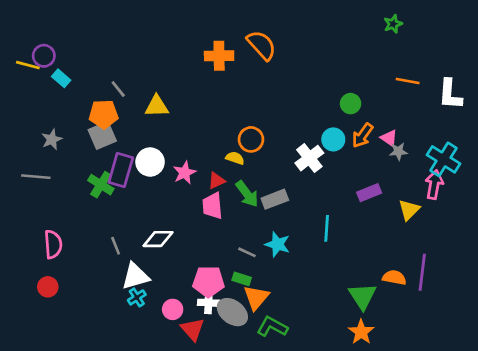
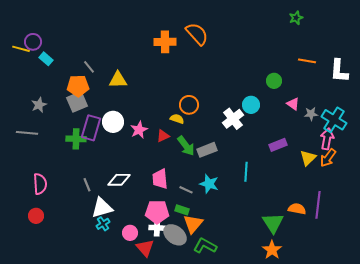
green circle: (351, 104) -> (274, 81), moved
orange arrow: (362, 135) -> (328, 158), moved
gray star: (398, 151) -> (311, 114), moved
green cross: (101, 185) -> (76, 139), turned -30
pink trapezoid: (212, 206) -> (160, 179), moved

